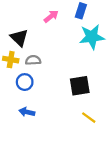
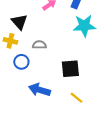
gray semicircle: (33, 60) -> (39, 45), moved
blue arrow: (27, 112) -> (39, 90), moved, size x1.5

